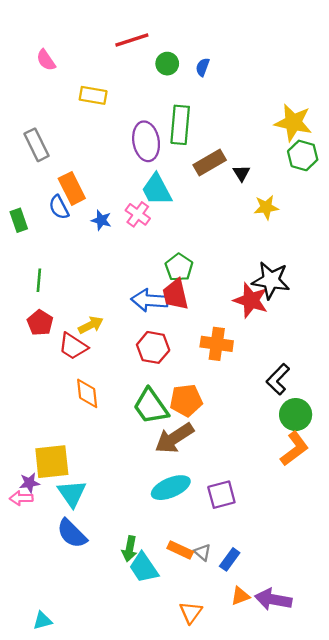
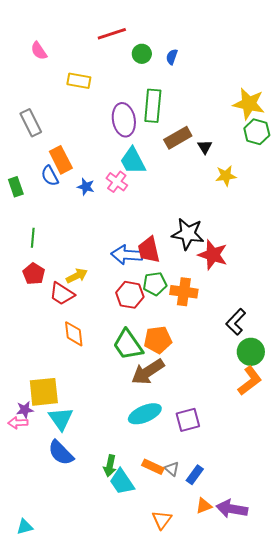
green pentagon: (179, 267) -> (155, 284), moved, turned 30
black star: (271, 280) -> (188, 234), moved
cyan triangle: (42, 621) -> (25, 527), moved

